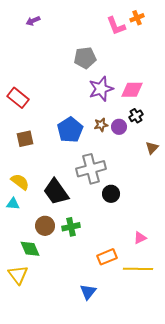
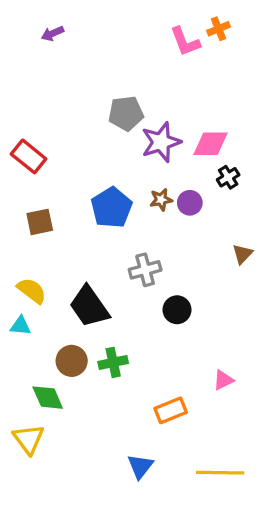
gray pentagon: (85, 58) -> (126, 113), moved
black cross: (136, 116) -> (228, 177), moved
brown triangle: (152, 148) -> (242, 254), moved
gray cross: (91, 169) -> (145, 270), size x0.7
yellow line: (138, 269) -> (220, 473), moved

